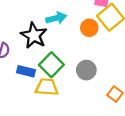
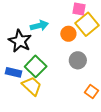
gray circle: (86, 70) -> (78, 60), moved
yellow trapezoid: (47, 87) -> (32, 86), turned 40

